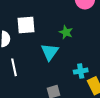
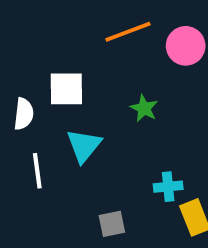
cyan triangle: (50, 52) -> (84, 146), moved

